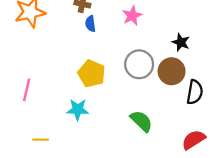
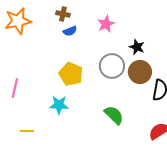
blue semicircle: (90, 24) -> (70, 31), turned -104
black star: (181, 42) -> (137, 47), moved

